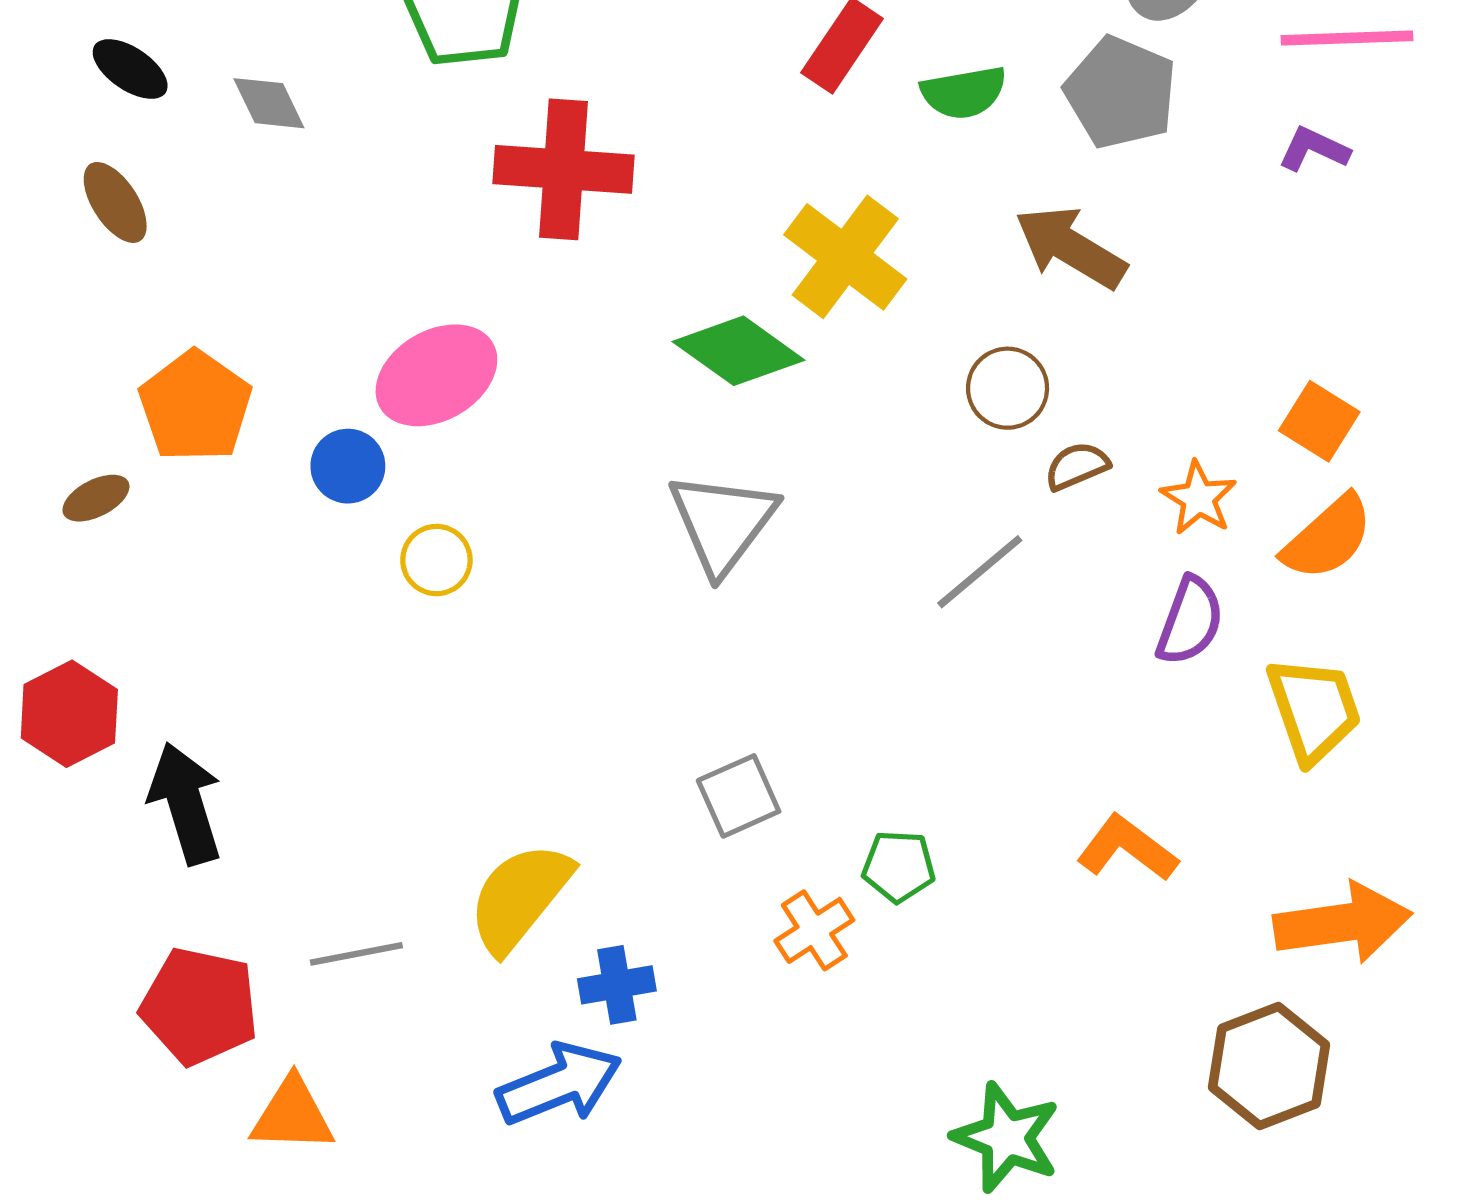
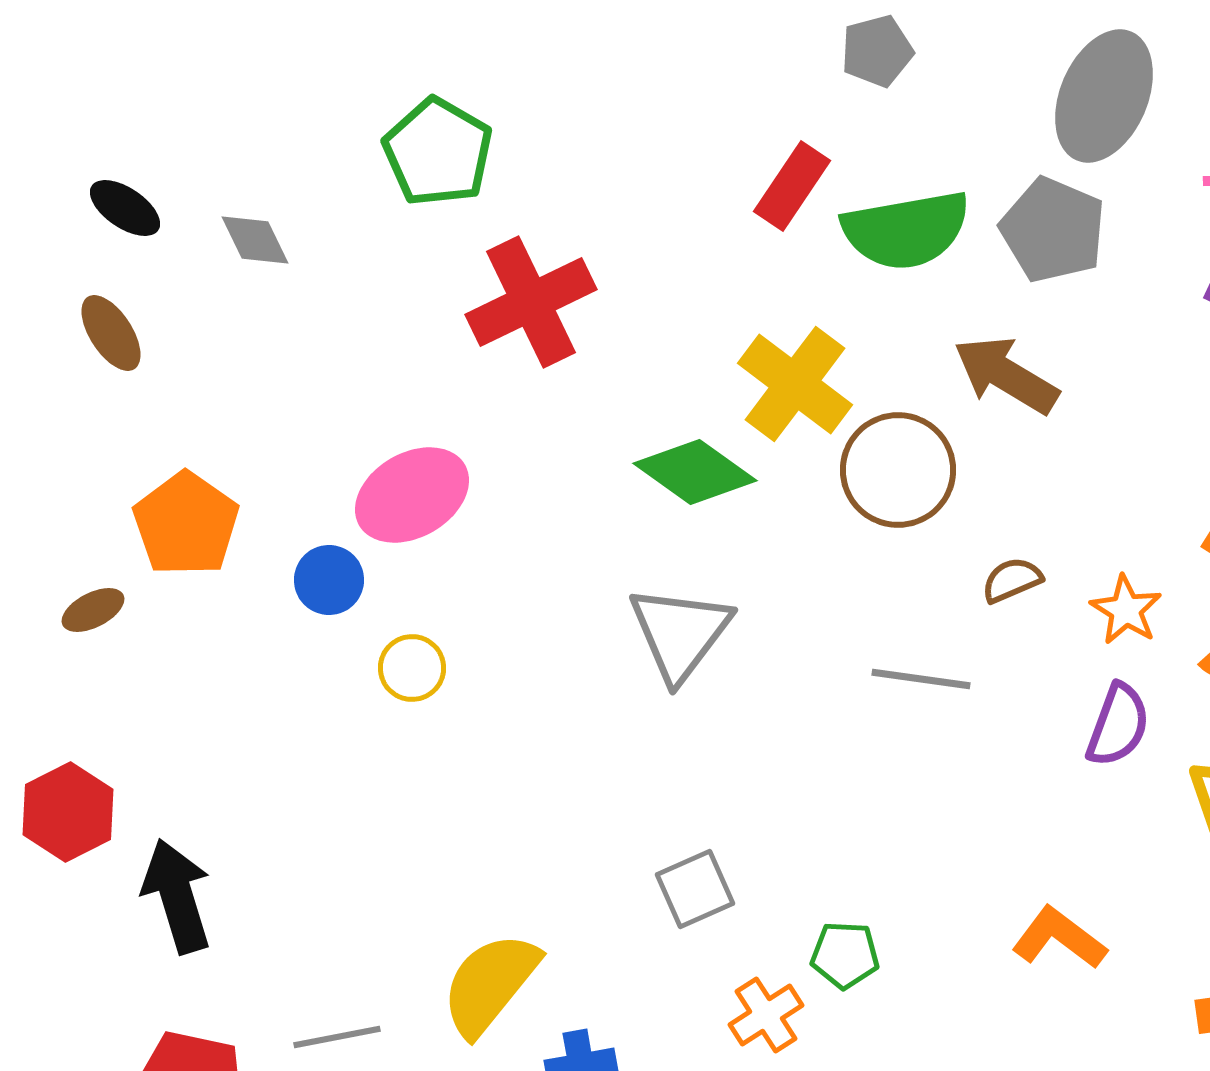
green semicircle: (964, 93) -> (906, 230), size x1.6
red cross: (563, 169) -> (531, 302), turned -30
brown circle: (1008, 388) -> (898, 470), moved, size x1.5
gray line: (980, 572) -> (921, 679), turned 48

